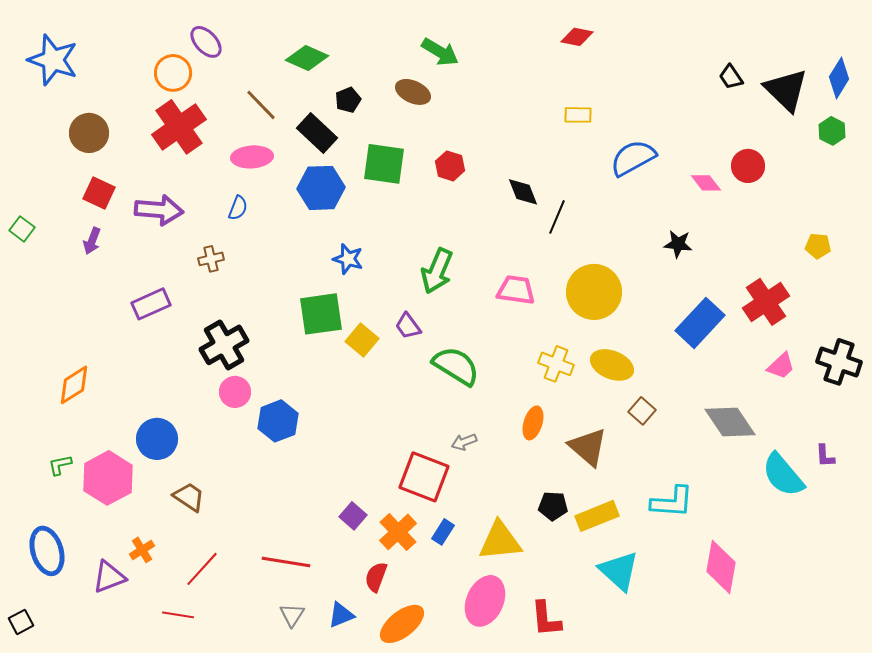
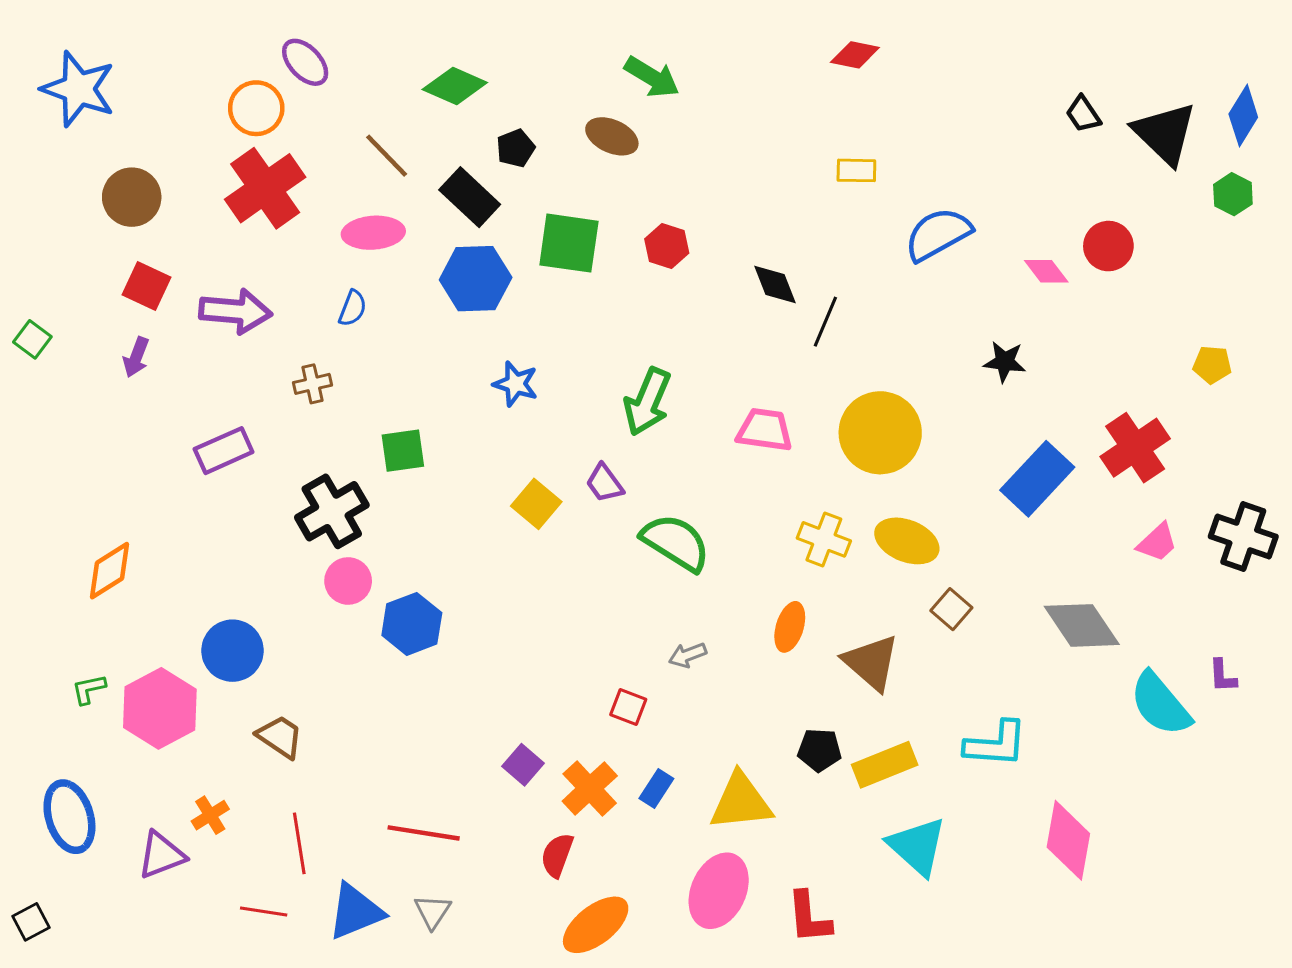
green square: (321, 314) -> (403, 451), moved, size x0.7
red square: (424, 477) -> (628, 707), size x0.5
red line: (202, 569) -> (299, 843), turned -51
blue triangle: (341, 615) -> (356, 911), moved, size x1.5

